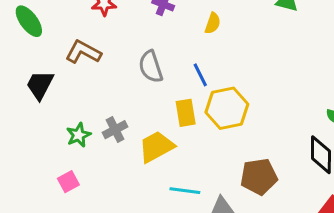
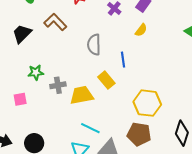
yellow hexagon: (227, 108) -> (147, 103), moved
yellow rectangle: (186, 113) -> (106, 80), turned -48
gray cross: (115, 130) -> (58, 85), moved

